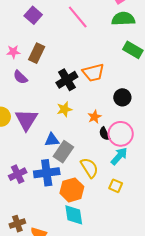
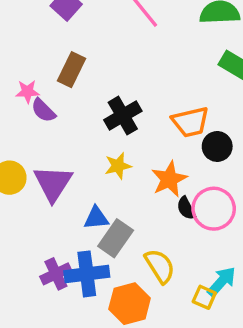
pink star: (13, 52) -> (28, 92), moved
orange trapezoid: (93, 73) -> (190, 122), moved
orange star: (94, 117) -> (169, 179), size x1.5
cyan arrow: (119, 156) -> (222, 282), moved
purple cross: (18, 174) -> (56, 274), moved

